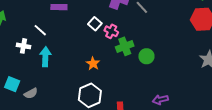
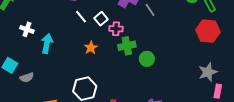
white line: (40, 30) -> (81, 17), moved
pink cross: (111, 31) -> (116, 29), turned -32
orange star: (93, 64) -> (91, 48), moved

